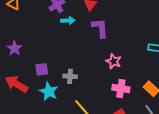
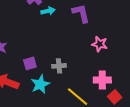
pink cross: (121, 89) -> (102, 80), moved
cyan star: (49, 92) -> (40, 84), turned 30

